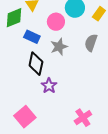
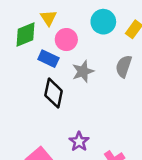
pink circle: (56, 22) -> (66, 40), moved
purple star: (49, 86) -> (79, 142), moved

